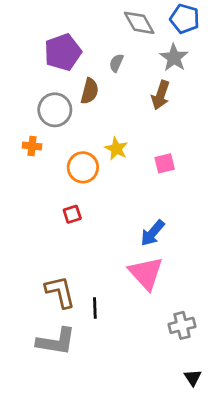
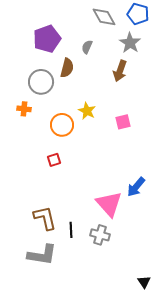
blue arrow: (153, 233) -> (136, 187), moved
gray cross: (182, 325) -> (100, 235), moved, turned 30

